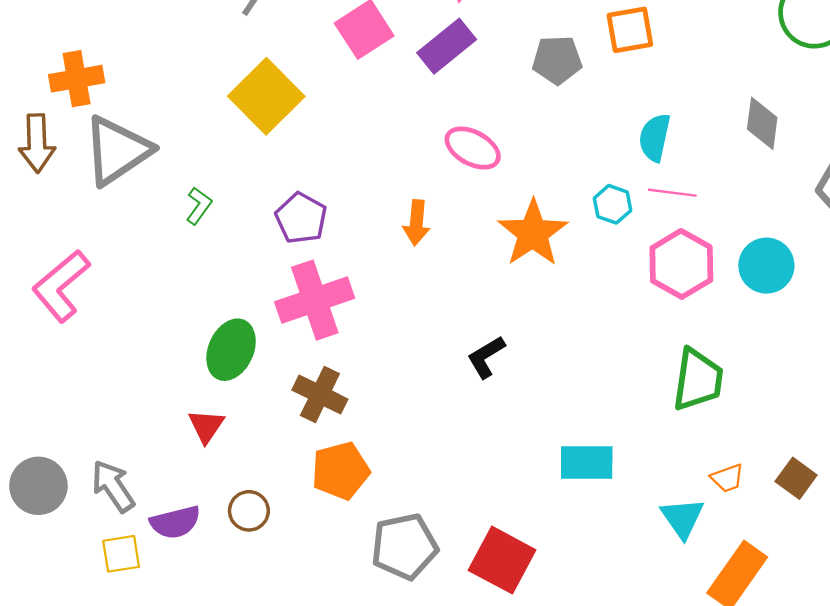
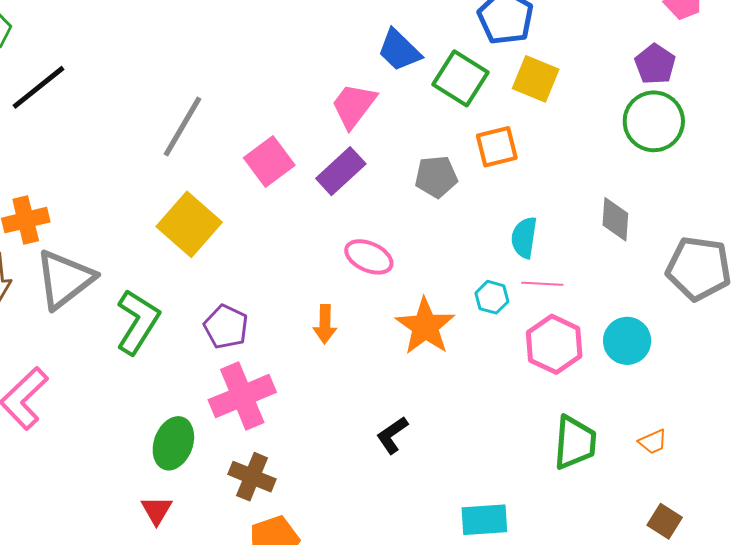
green L-shape: (199, 206) -> (138, 322), size x2.0
orange trapezoid: (727, 478) -> (653, 442), moved

